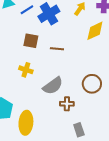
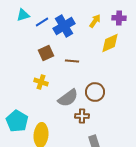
brown square: (31, 41) -> (46, 53), turned -35
brown circle: (92, 84) -> (95, 92), moved

